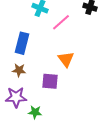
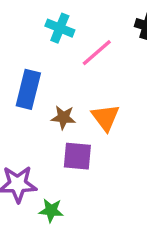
brown star: (19, 70) -> (63, 118), moved

